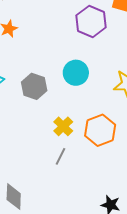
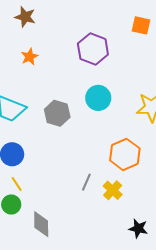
purple hexagon: (91, 21) -> (93, 49), moved
yellow cross: (63, 126) -> (113, 190), moved

